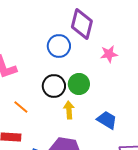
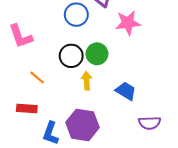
pink star: (109, 54) -> (128, 23), size x1.4

